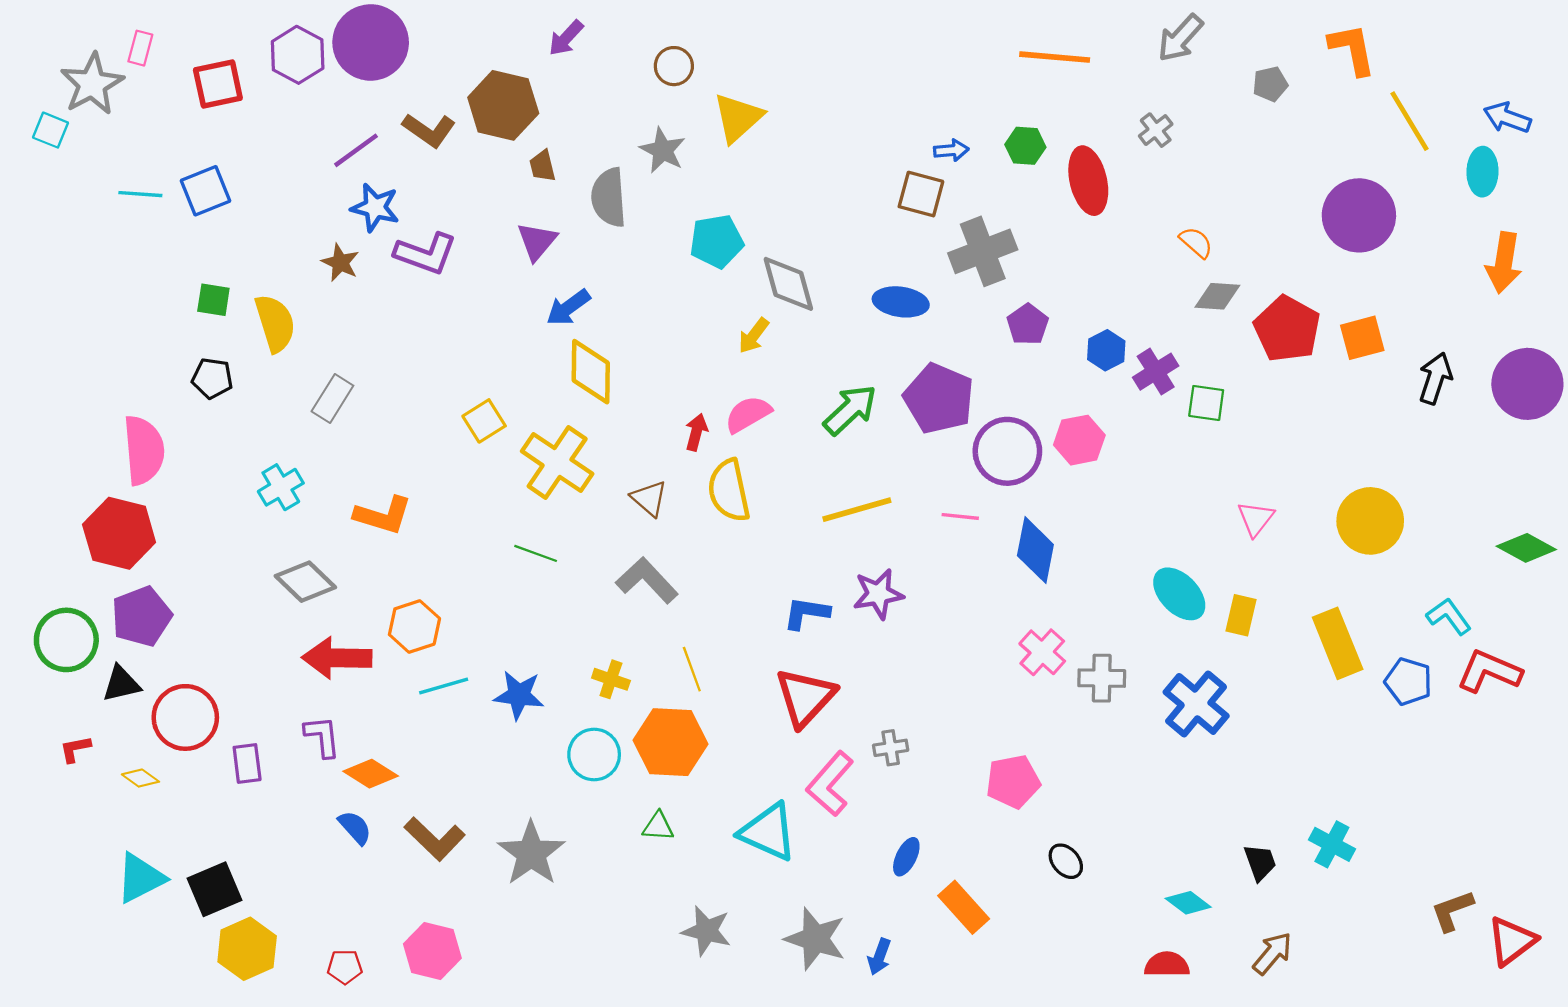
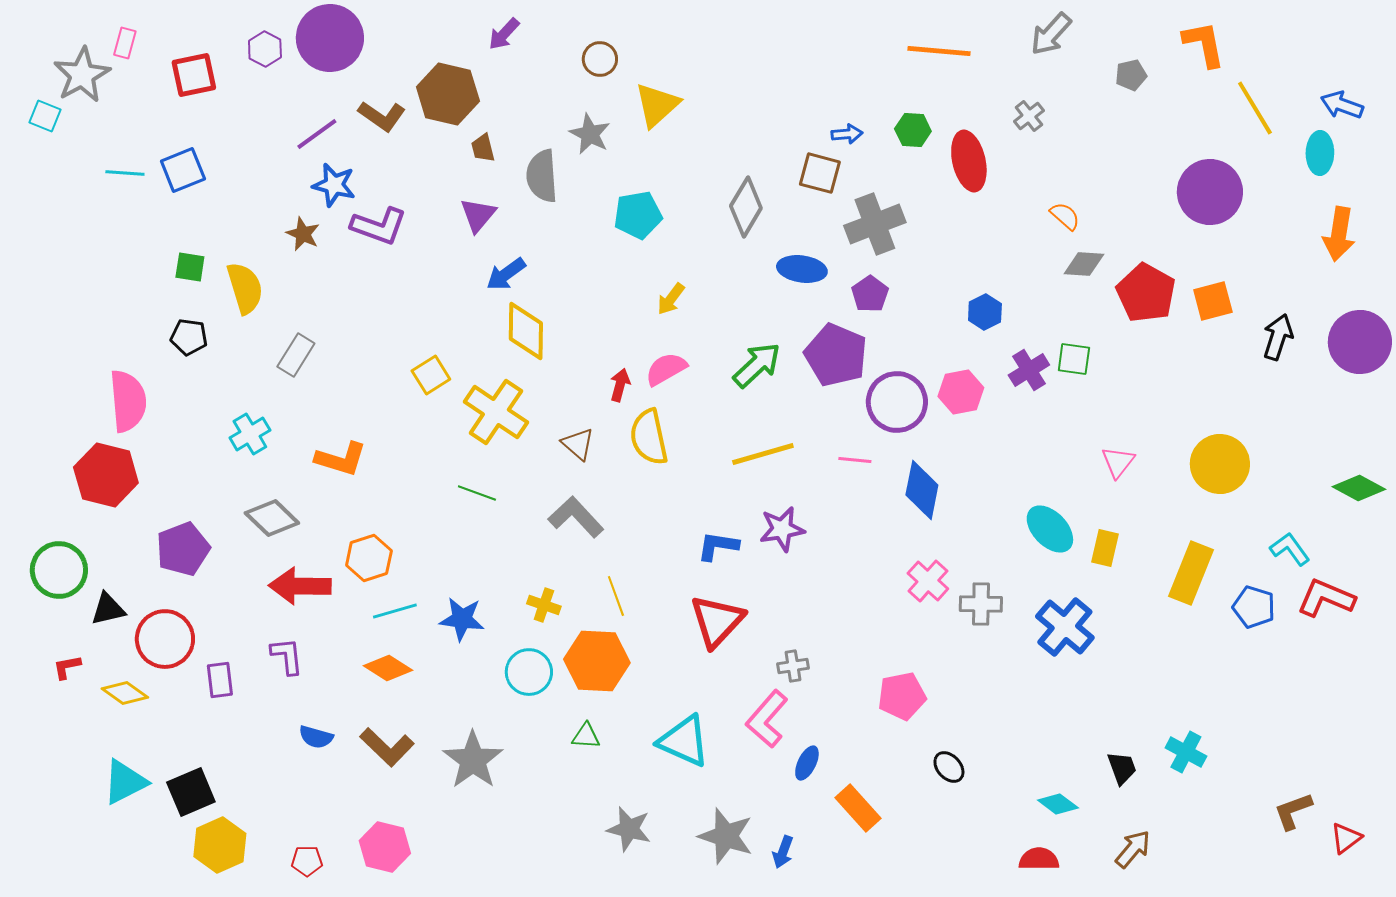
purple hexagon: (298, 55) -> (265, 49), size x0.7
gray diamond: (788, 284) -> (746, 207), moved, turned 46
purple pentagon: (1028, 324) -> (870, 294), moved
purple cross: (1156, 372) -> (1029, 370), moved
purple pentagon: (142, 616) -> (183, 549), moved
yellow rectangle: (1338, 643) -> (1191, 573), turned 44
orange diamond: (371, 774) -> (388, 668), moved
yellow diamond: (140, 778) -> (125, 693), size x1.4
pink L-shape: (830, 784) -> (767, 719), moved
blue semicircle: (355, 828) -> (316, 737), turned 148
red triangle: (1512, 941) -> (1346, 838), size x0.7

